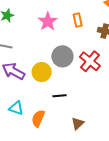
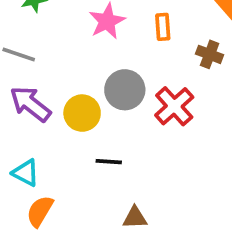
orange semicircle: (38, 118) -> (40, 211), moved
brown triangle: (78, 123) -> (135, 218), turned 32

